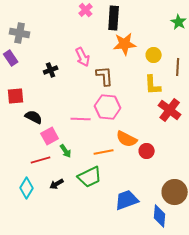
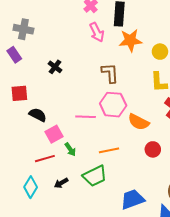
pink arrow: (83, 57) -> (97, 32), moved
black cross: (51, 70) -> (55, 67), turned -32
orange semicircle: (127, 139) -> (139, 122), moved

